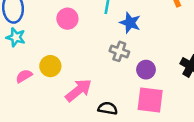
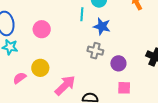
pink circle: (67, 19) -> (42, 29), moved
pink square: (150, 100) -> (124, 88), size x0.6

